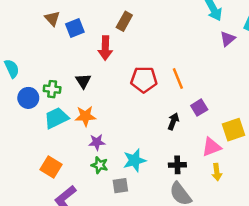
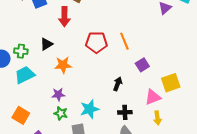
black triangle: (83, 81) -> (46, 44), turned 32
orange star: (85, 116) -> (63, 65), moved
black arrow: (173, 121) -> (118, 84), moved

